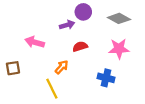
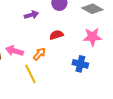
purple arrow: (67, 25) -> (31, 15), moved
pink arrow: (35, 42) -> (14, 51), moved

